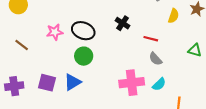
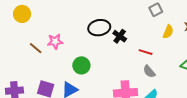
black ellipse: (83, 31) -> (99, 28), moved, turned -35
brown line: (22, 45) -> (36, 48), moved

